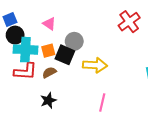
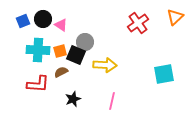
black circle: (15, 35) -> (43, 19), moved
red L-shape: (25, 71) -> (38, 84), moved
black star: (48, 100) -> (73, 99), moved

